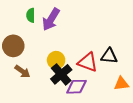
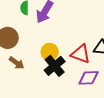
purple diamond: (76, 87) -> (89, 78), moved

